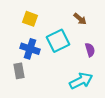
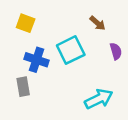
yellow square: (30, 19) -> (26, 23), moved
purple semicircle: (90, 50) -> (116, 51), moved

